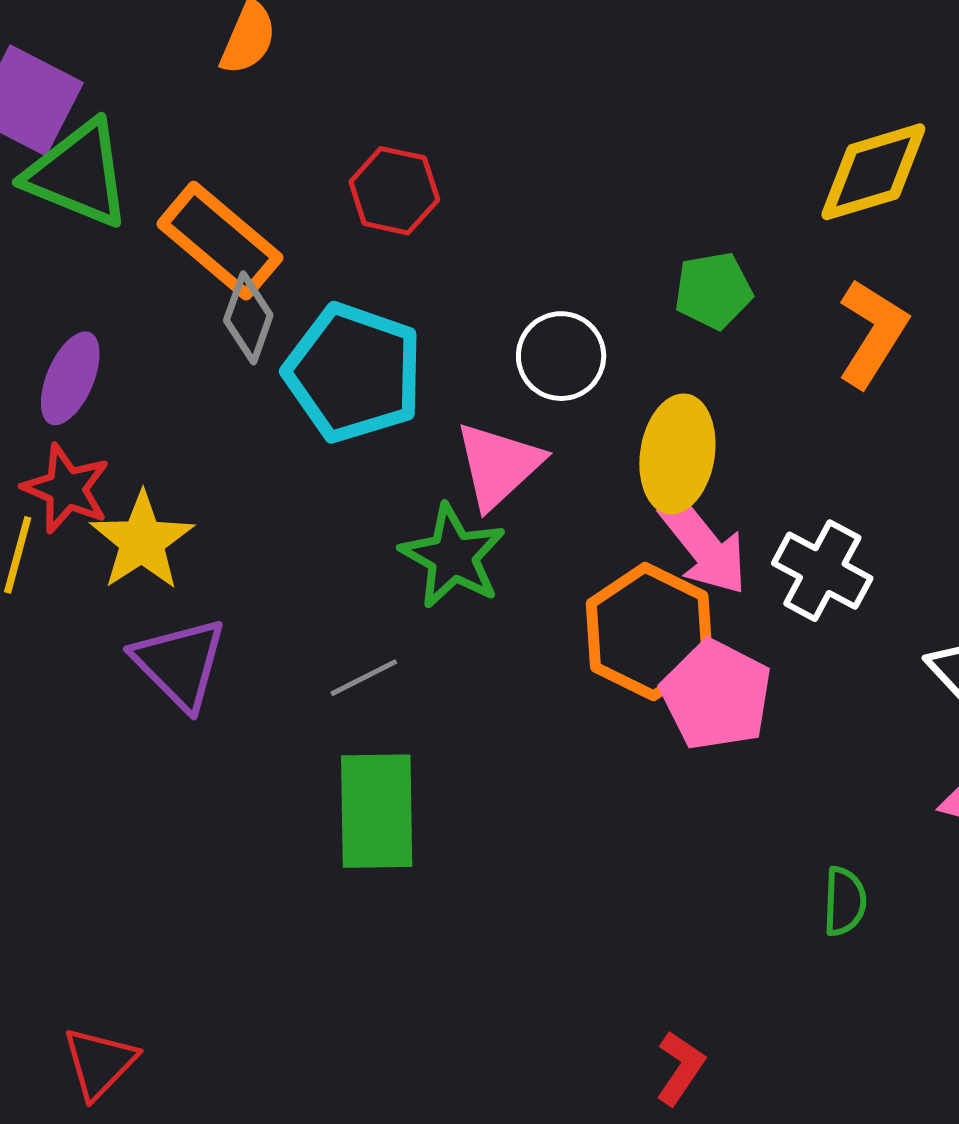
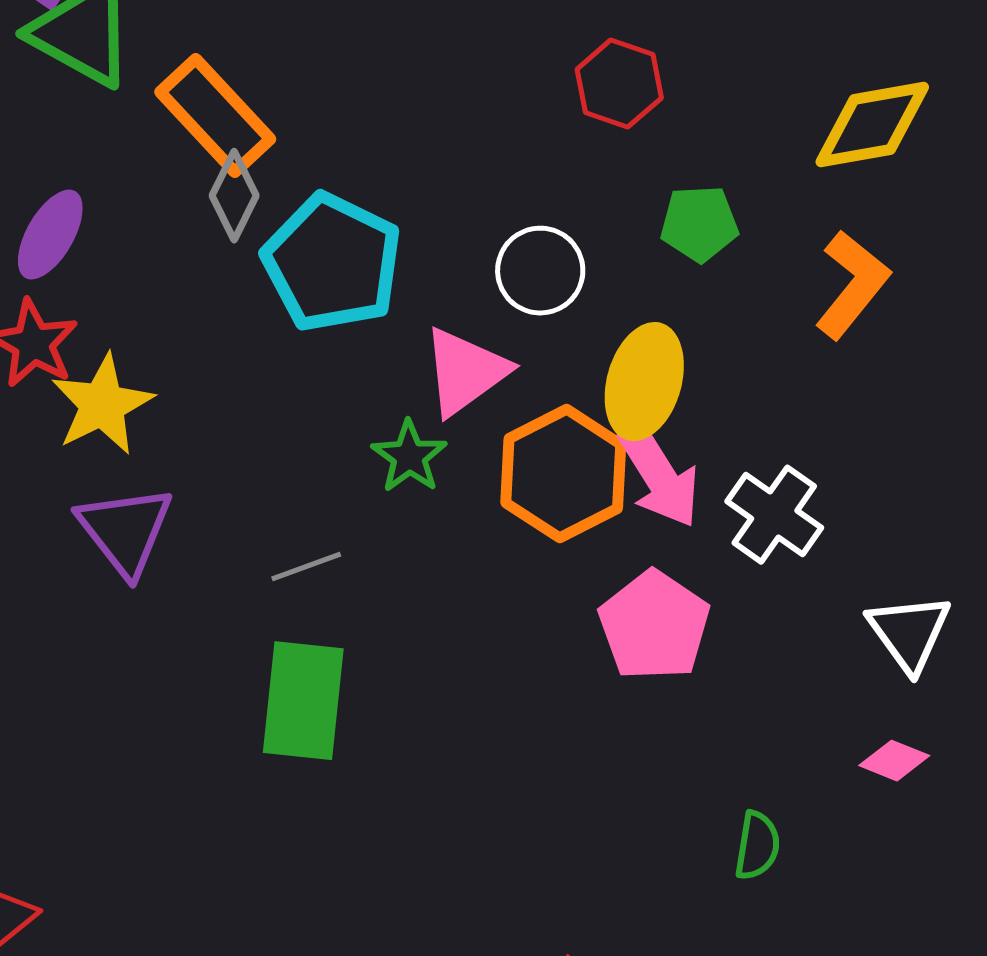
red hexagon: (394, 191) -> (619, 84), moved
green star: (453, 556) -> (409, 457), size x0.7
orange hexagon: (649, 632) -> (563, 474), moved

